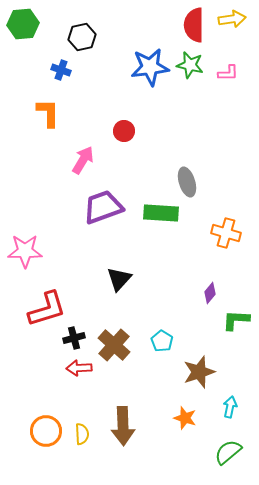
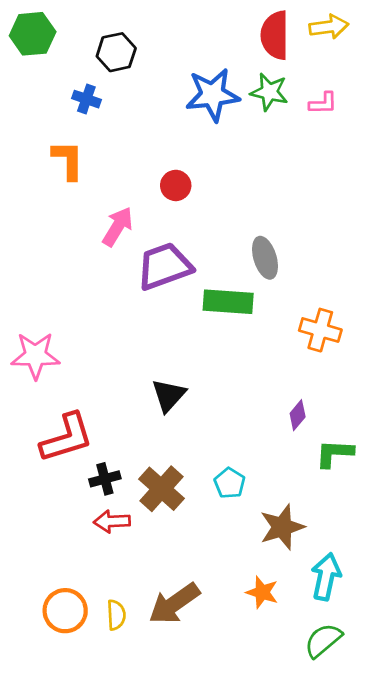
purple trapezoid: (103, 207) -> (164, 266), moved
cyan arrow: (230, 407) -> (326, 577), size x1.5
brown arrow: (123, 426) -> (174, 604), turned 57

